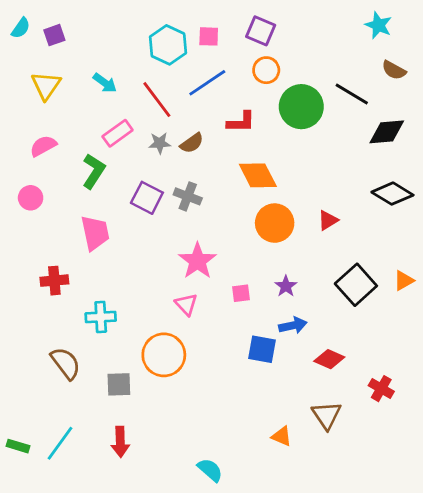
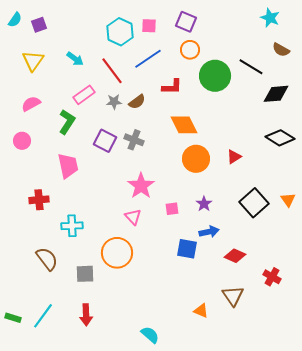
orange triangle: (404, 281) -> (288, 200), turned -35

